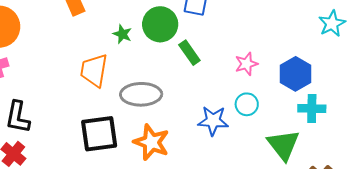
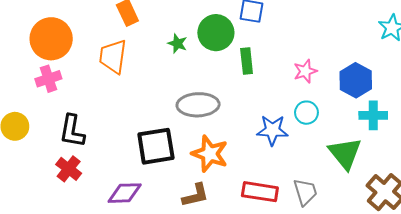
green rectangle: (189, 53) -> (247, 61), turned 30
orange trapezoid: (94, 70) -> (113, 56), moved

